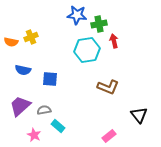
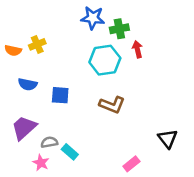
brown L-shape: (108, 87) -> (112, 105), moved
gray semicircle: (44, 110) -> (49, 142), moved

